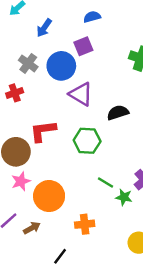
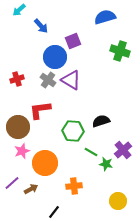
blue semicircle: (92, 17) -> (105, 17), moved, size x1.5
blue arrow: (44, 28) -> (41, 26), turned -77
gray cross: (28, 63) -> (48, 80), moved
black semicircle: (118, 113) -> (101, 121), moved
green hexagon: (87, 141) -> (73, 131), moved

